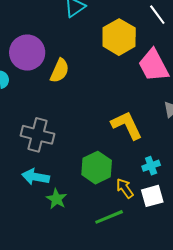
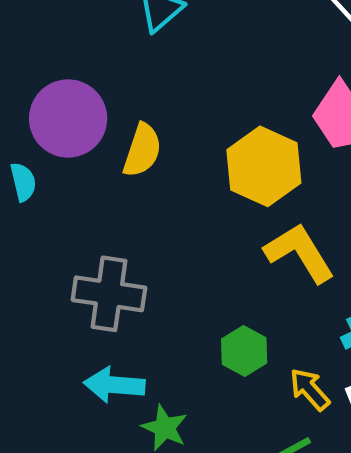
yellow hexagon: (119, 37) -> (264, 166), moved
green hexagon: (97, 168) -> (244, 351), size x0.7

